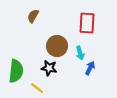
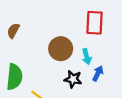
brown semicircle: (33, 16) -> (13, 31), moved
black star: (49, 68) -> (73, 79), moved

